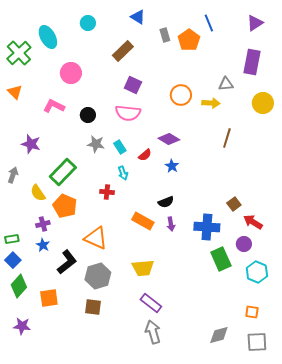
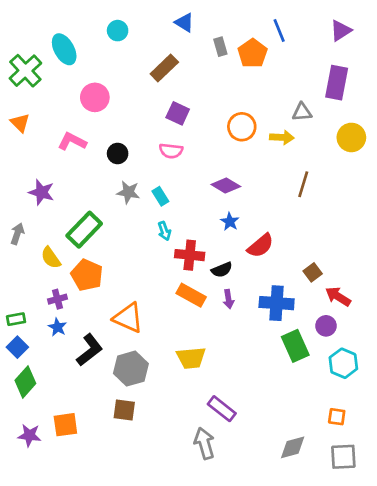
pink semicircle: (128, 113) -> (171, 151), size x0.7
red semicircle: (145, 155) -> (261, 246), moved, size x1.5
red cross: (107, 192) -> (190, 255), moved, size x1.5
orange square: (49, 298) -> (65, 425), moved
purple rectangle: (151, 303) -> (222, 409), moved

